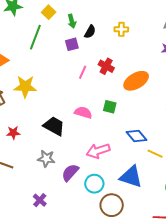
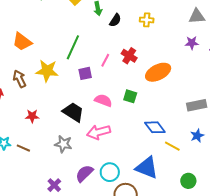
green line: (35, 37) -> (73, 47), moved
purple square: (72, 44) -> (85, 73), moved
pink arrow: (98, 151) -> (99, 132), moved
purple semicircle: (70, 173) -> (84, 173), moved

